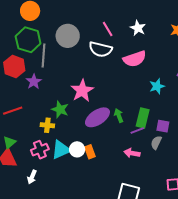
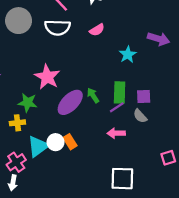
pink semicircle: (135, 59) -> (97, 30), size x0.6
gray semicircle: (156, 143) -> (140, 116), turned -56
pink cross: (40, 150) -> (16, 162), moved

